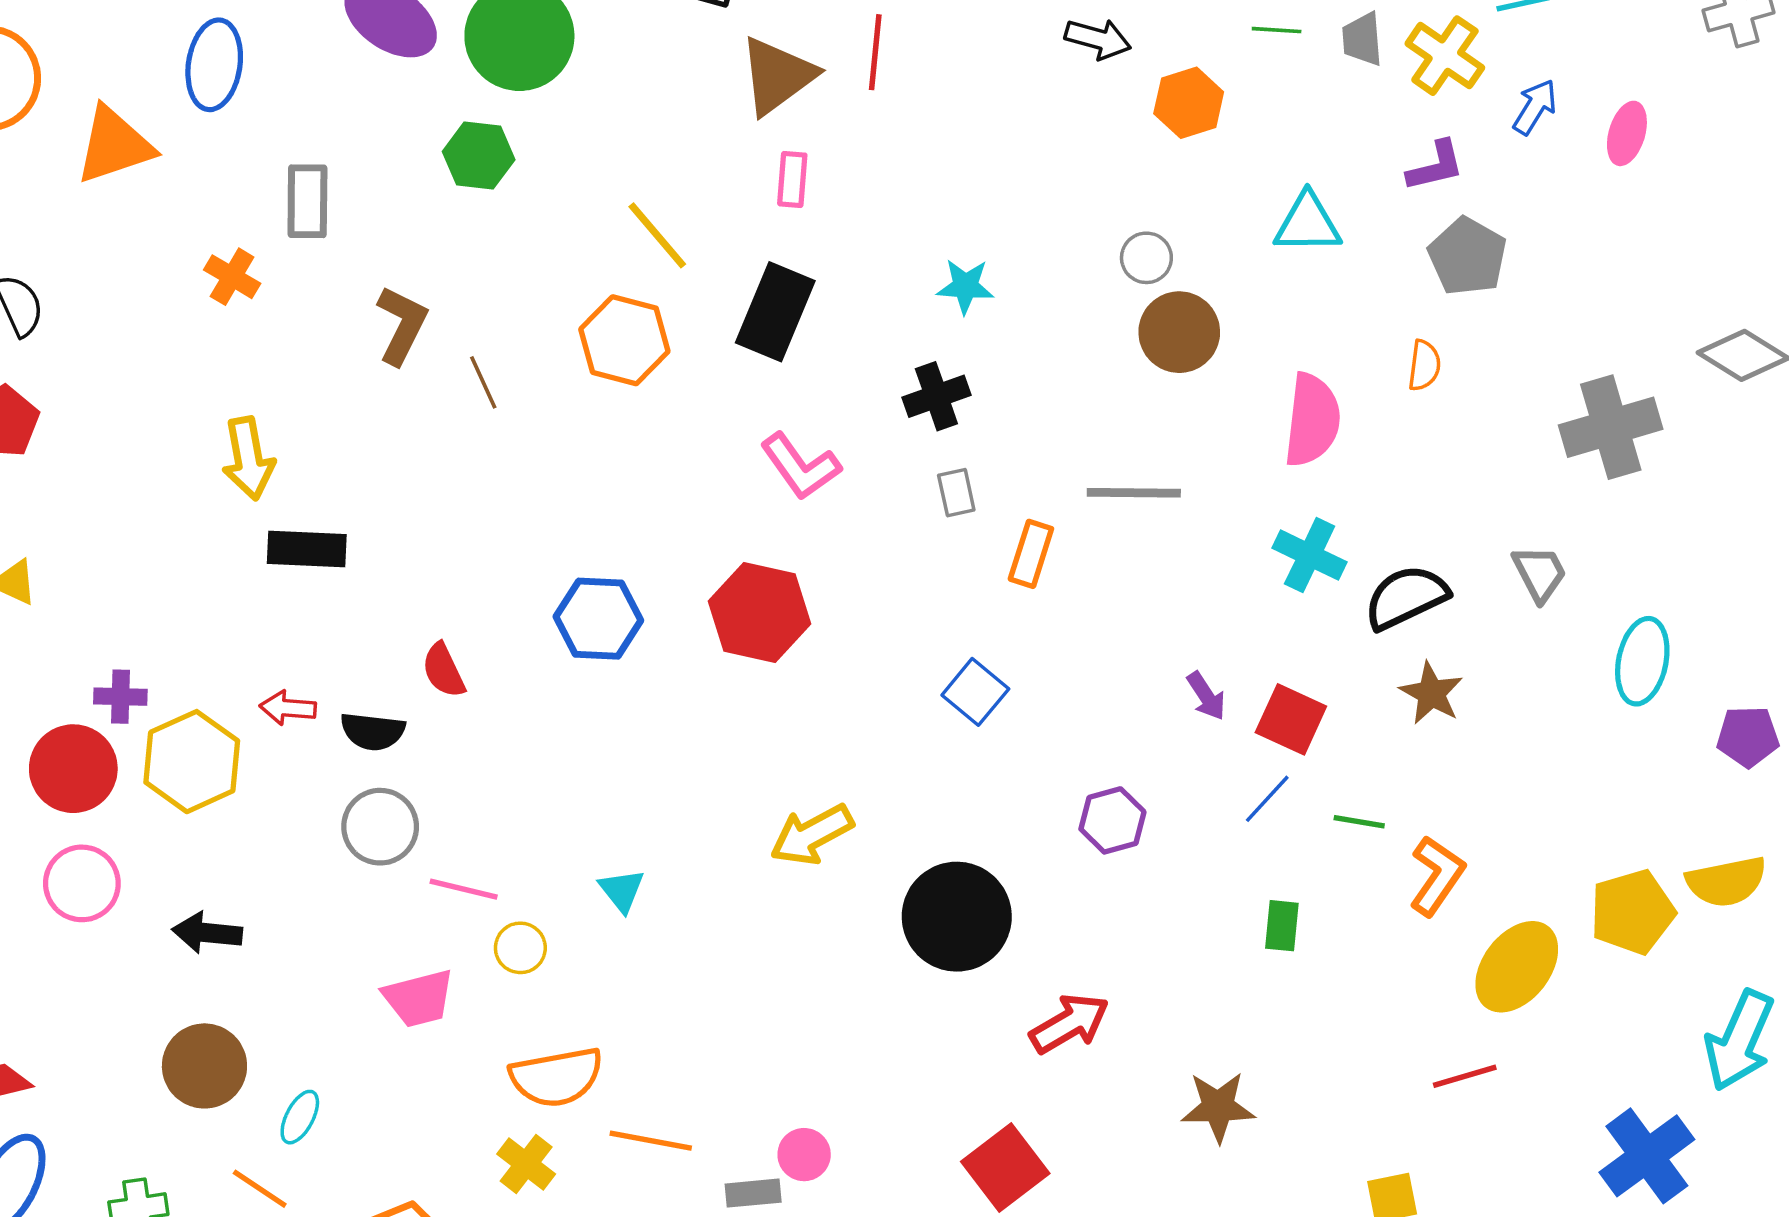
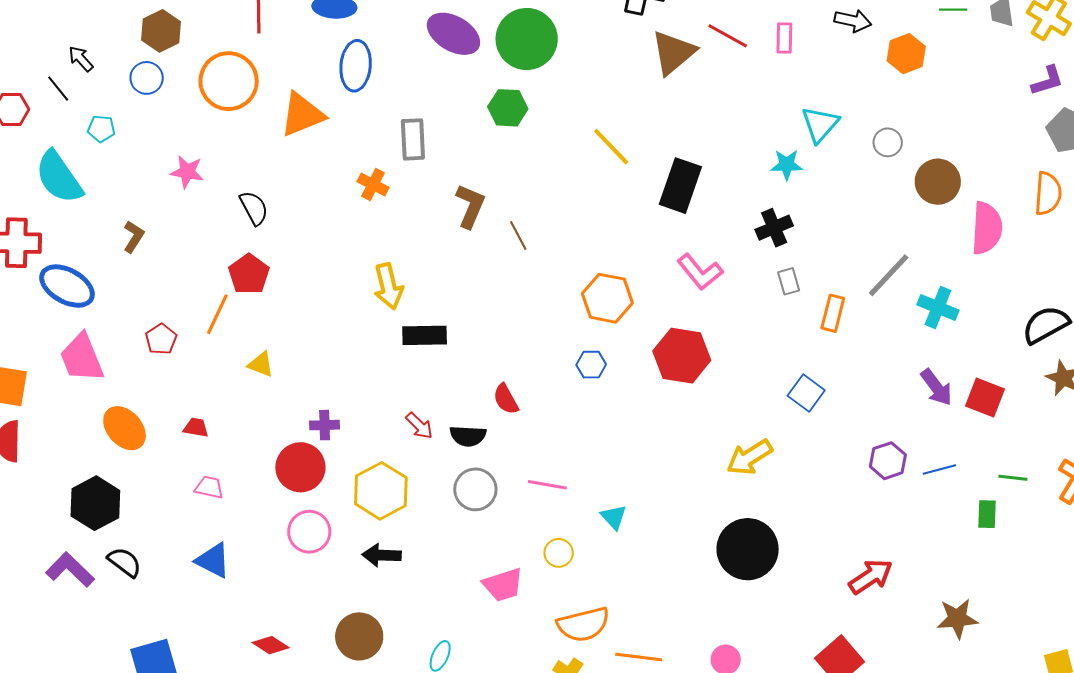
red line: (875, 52) -> (728, 36), turned -63
pink rectangle: (792, 179) -> (784, 38), moved
cyan triangle: (1308, 223) -> (820, 124), moved, turned -45
brown circle: (1179, 332) -> (938, 182), moved
orange hexagon: (624, 340) -> (607, 298), moved
orange semicircle: (1424, 365) -> (1048, 193), size x1.5
gray line: (1134, 493) -> (889, 275), turned -44
cyan cross: (1310, 555) -> (938, 308), moved
blue hexagon: (598, 619) -> (591, 365), size x0.6
purple arrow: (1206, 696) -> (936, 387), size x1.4
red arrow: (288, 708) -> (419, 426), turned -136
yellow hexagon: (192, 762) -> (381, 491), moved
blue line: (1267, 799) -> (939, 470), moved, turned 36
green line: (1359, 822) -> (1013, 478), moved
yellow arrow: (812, 835) -> (750, 457), moved
pink line: (464, 889) -> (547, 485), moved
black circle: (957, 917) -> (748, 549), moved
brown circle: (204, 1066) -> (359, 636), moved

